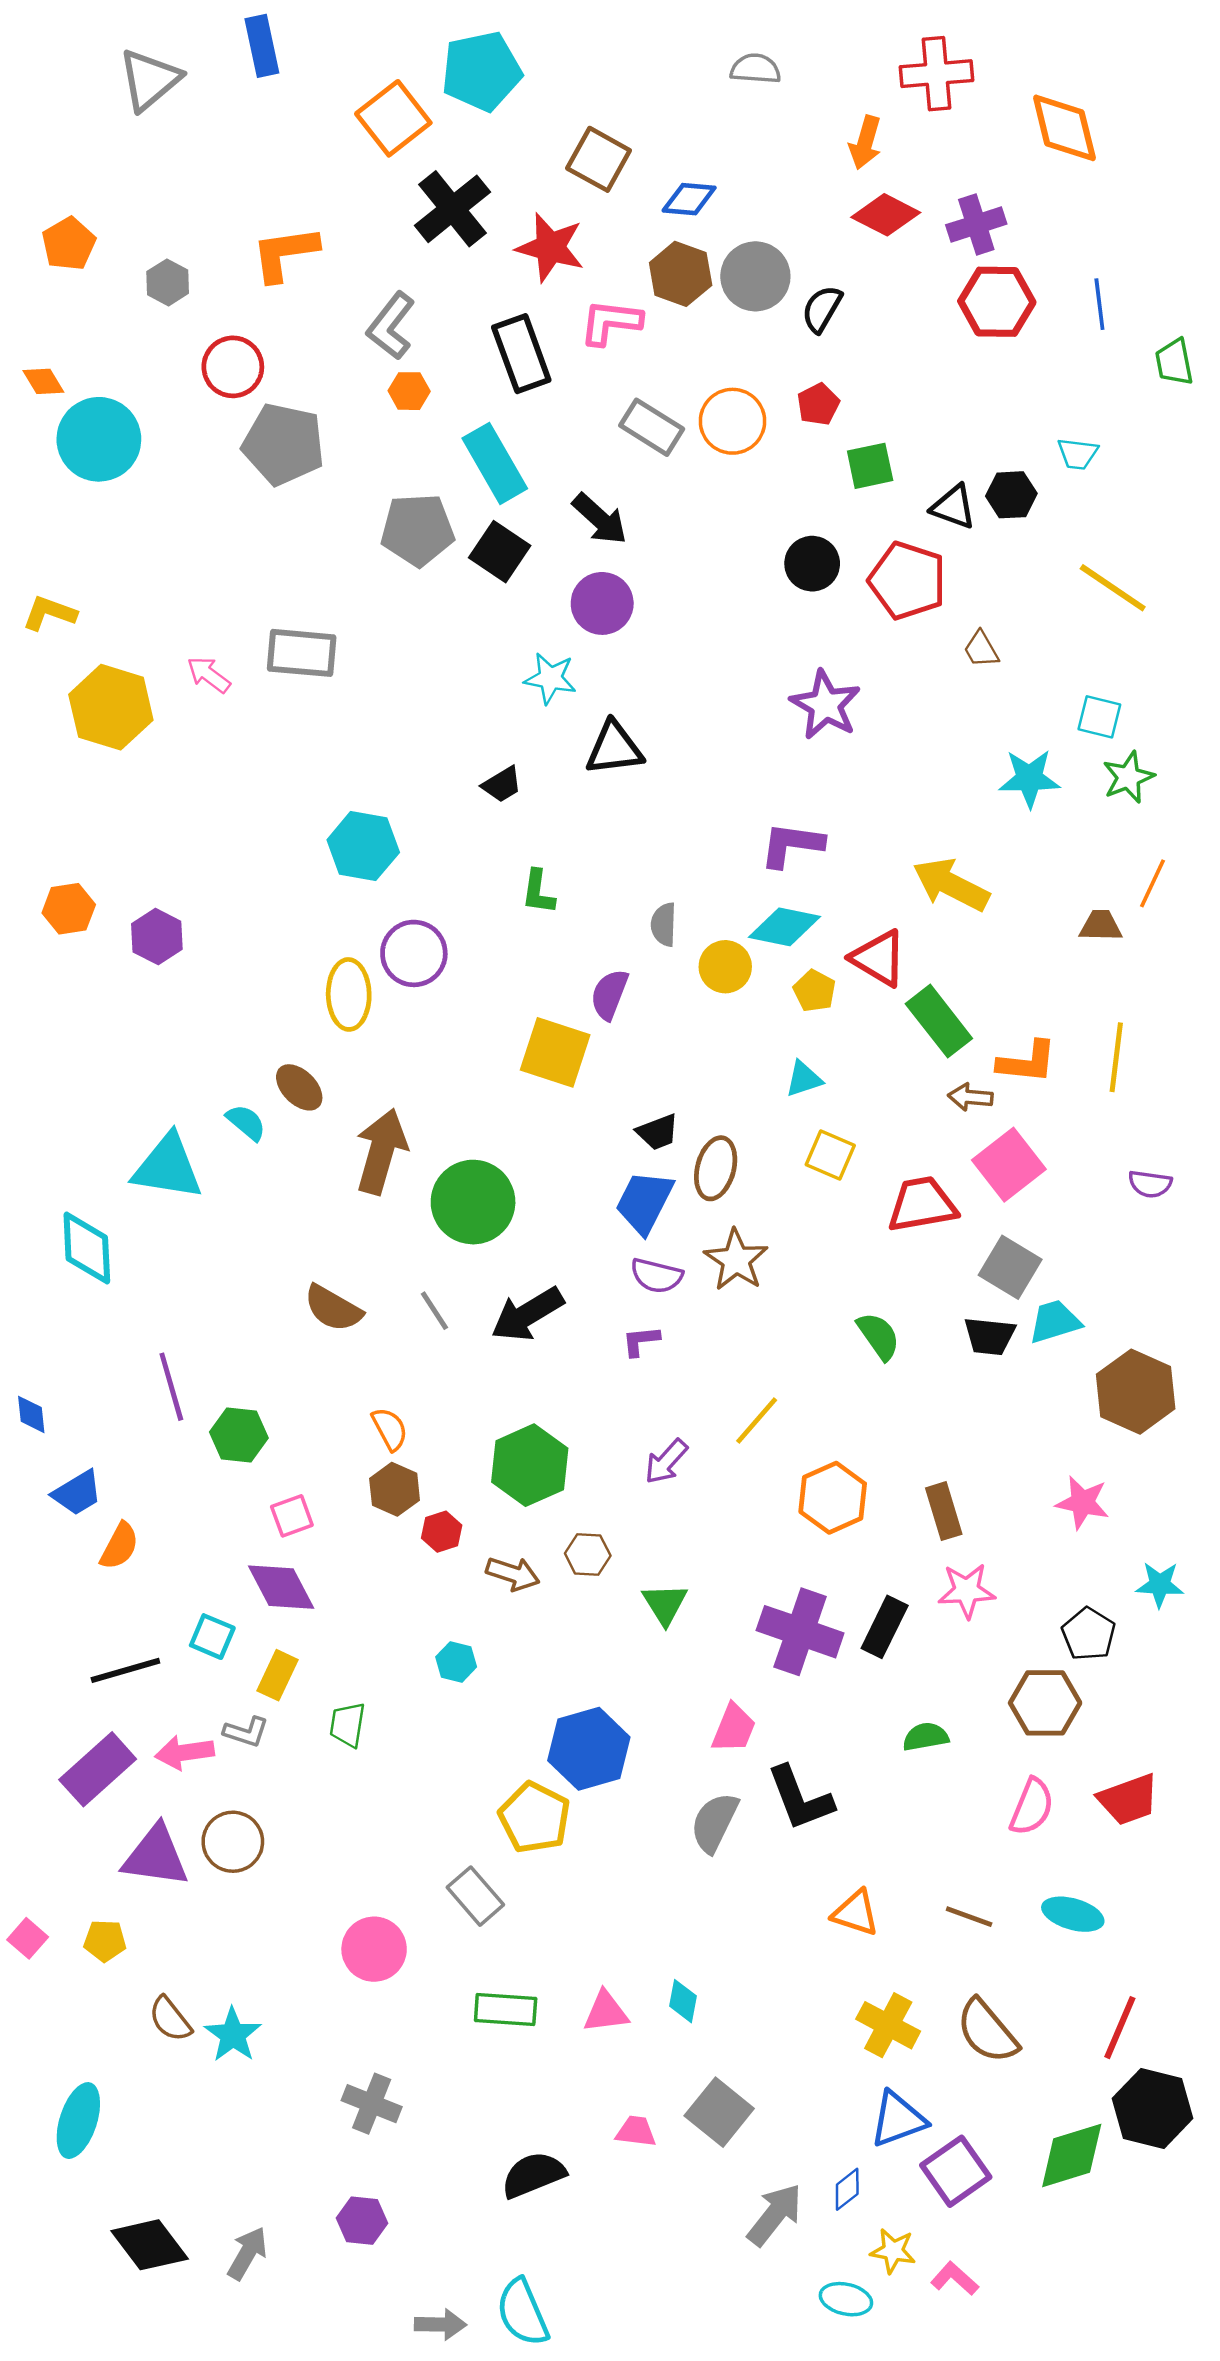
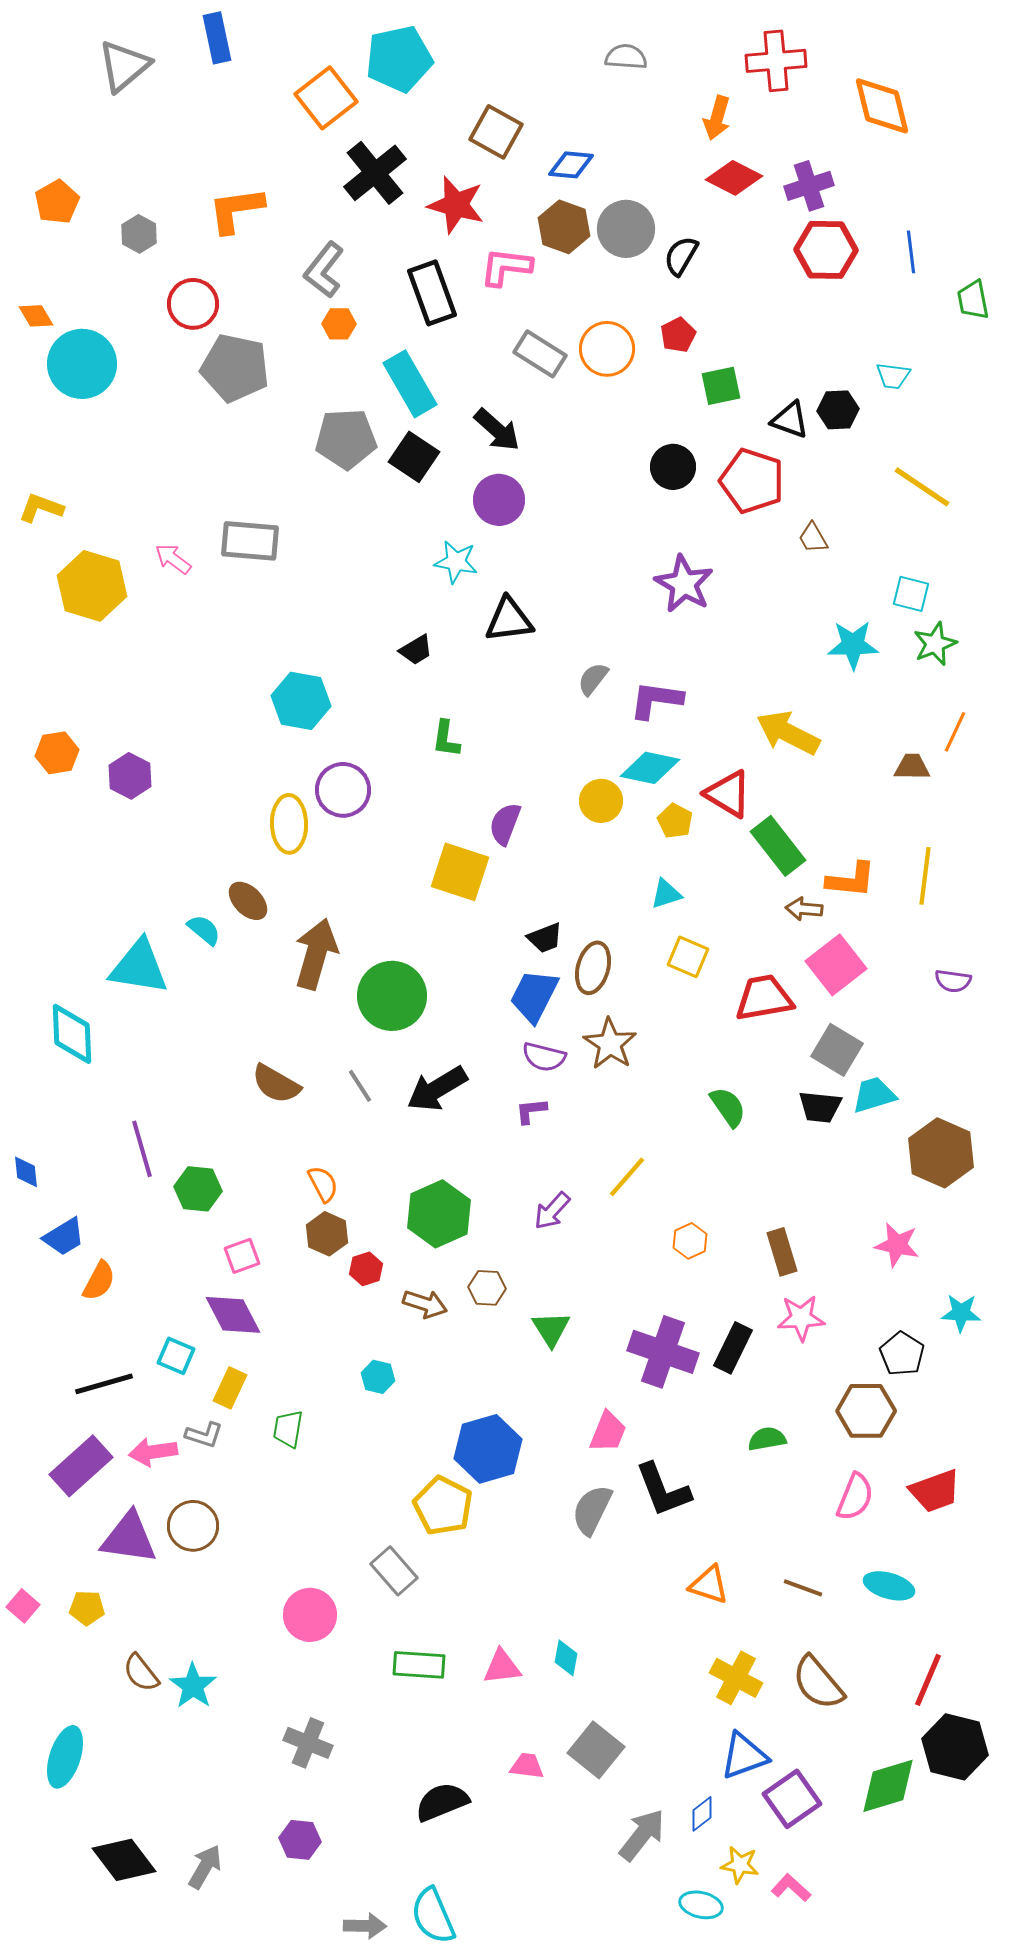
gray semicircle: (664, 924) -> (593, 679), moved, turned 36
orange hexagon: (833, 1498) -> (690, 1241), size x0.6

